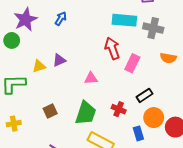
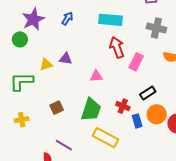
cyan rectangle: (124, 20) -> (111, 20), moved
purple triangle: (59, 60) -> (66, 59), turned 32
blue rectangle: (138, 133) -> (137, 121), moved

